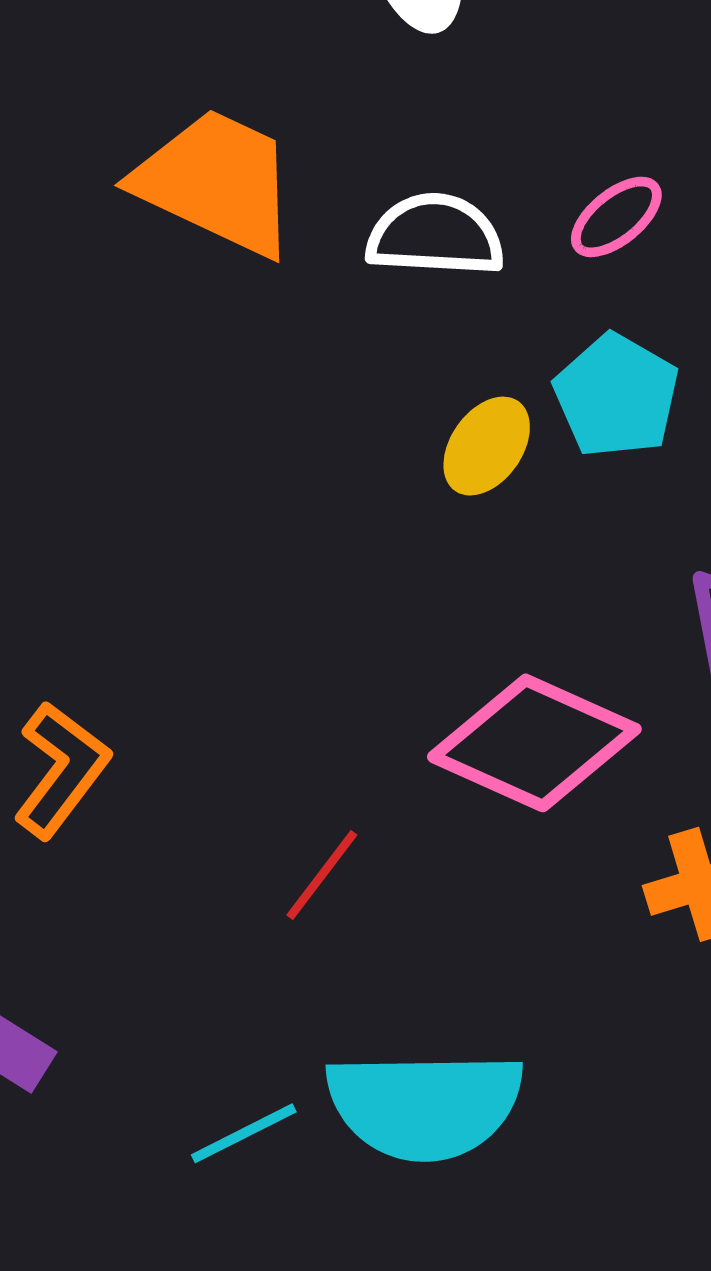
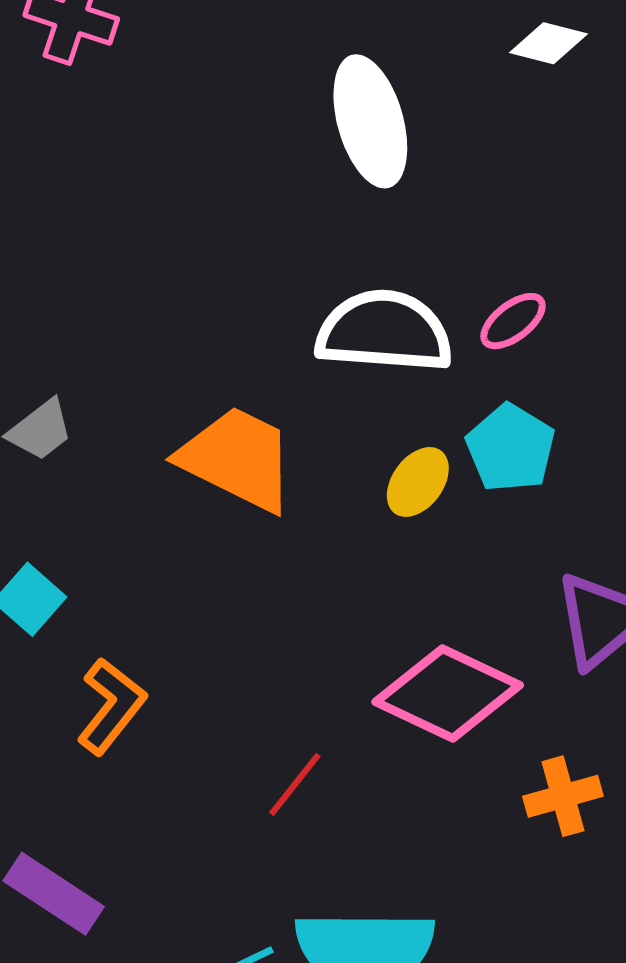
orange trapezoid: (216, 182) -> (237, 459), moved
white semicircle: (435, 235) -> (384, 332), size x1.4

